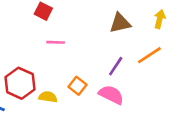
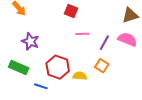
purple line: (116, 66) -> (104, 43), moved
pink semicircle: (111, 95) -> (127, 39), moved

